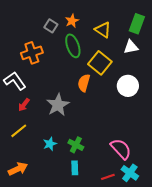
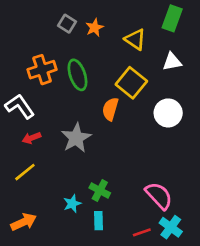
green rectangle: (137, 24) -> (172, 18), moved
gray square: (51, 26) -> (67, 24), moved
green ellipse: (73, 46) -> (77, 75), moved
red arrow: (24, 105) -> (32, 138), turned 32
cyan star: (50, 144) -> (72, 204), moved

